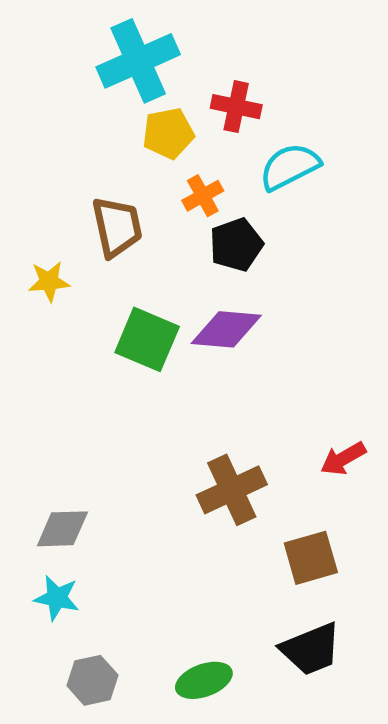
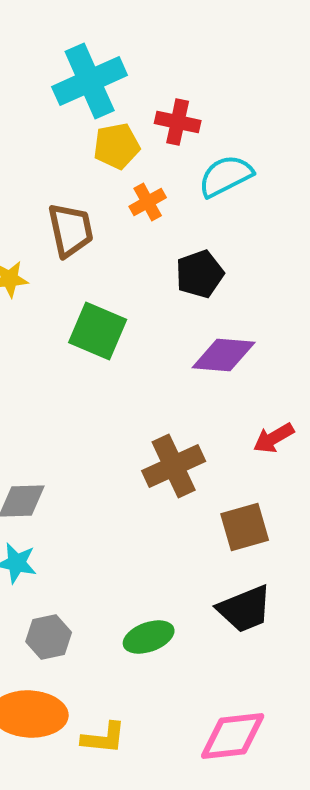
black pentagon: (236, 245) -> (200, 274), moved
purple diamond: (226, 329) -> (224, 355), moved

